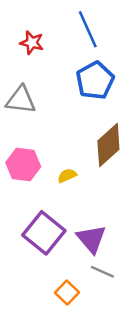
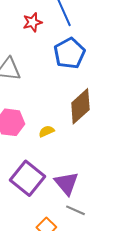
red star: (32, 43) -> (32, 22), moved, turned -30

